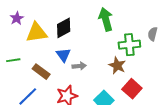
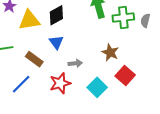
green cross: (129, 45) -> (123, 17), moved
gray arrow: (79, 66) -> (75, 63), moved

